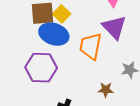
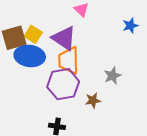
purple triangle: (114, 27) -> (64, 38), moved
purple hexagon: (41, 68) -> (63, 84), moved

